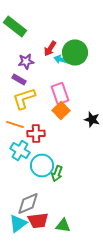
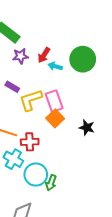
green circle: (75, 52) -> (83, 59), moved
purple star: (26, 62) -> (20, 56), moved
yellow L-shape: (24, 98) -> (31, 100), moved

